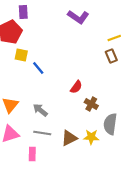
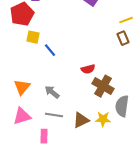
red semicircle: (76, 87) -> (88, 69), turned 40
brown cross: (91, 104) -> (103, 86), size x1.5

